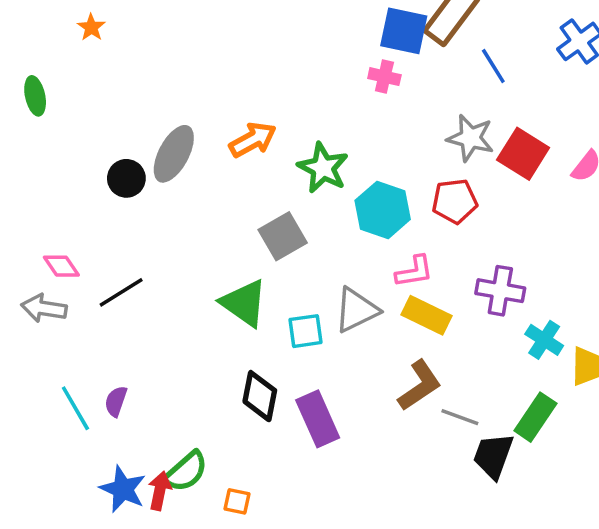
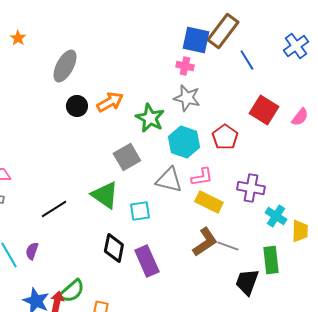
gray star: (470, 138) -> (187, 98), moved
gray ellipse: (174, 154) -> (65, 66), moved
black circle: (126, 178) -> (77, 106), moved
red pentagon: (455, 201) -> (225, 137), turned -30
black line: (121, 292) -> (54, 209), moved
gray triangle: (356, 310) -> (169, 180), moved, turned 40
gray line: (460, 417) -> (228, 246), moved
green rectangle: (535, 417) -> (271, 260), turned -40

